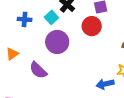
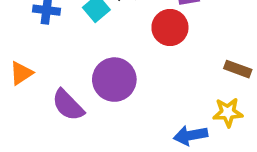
purple circle: (57, 42) -> (114, 80), moved

